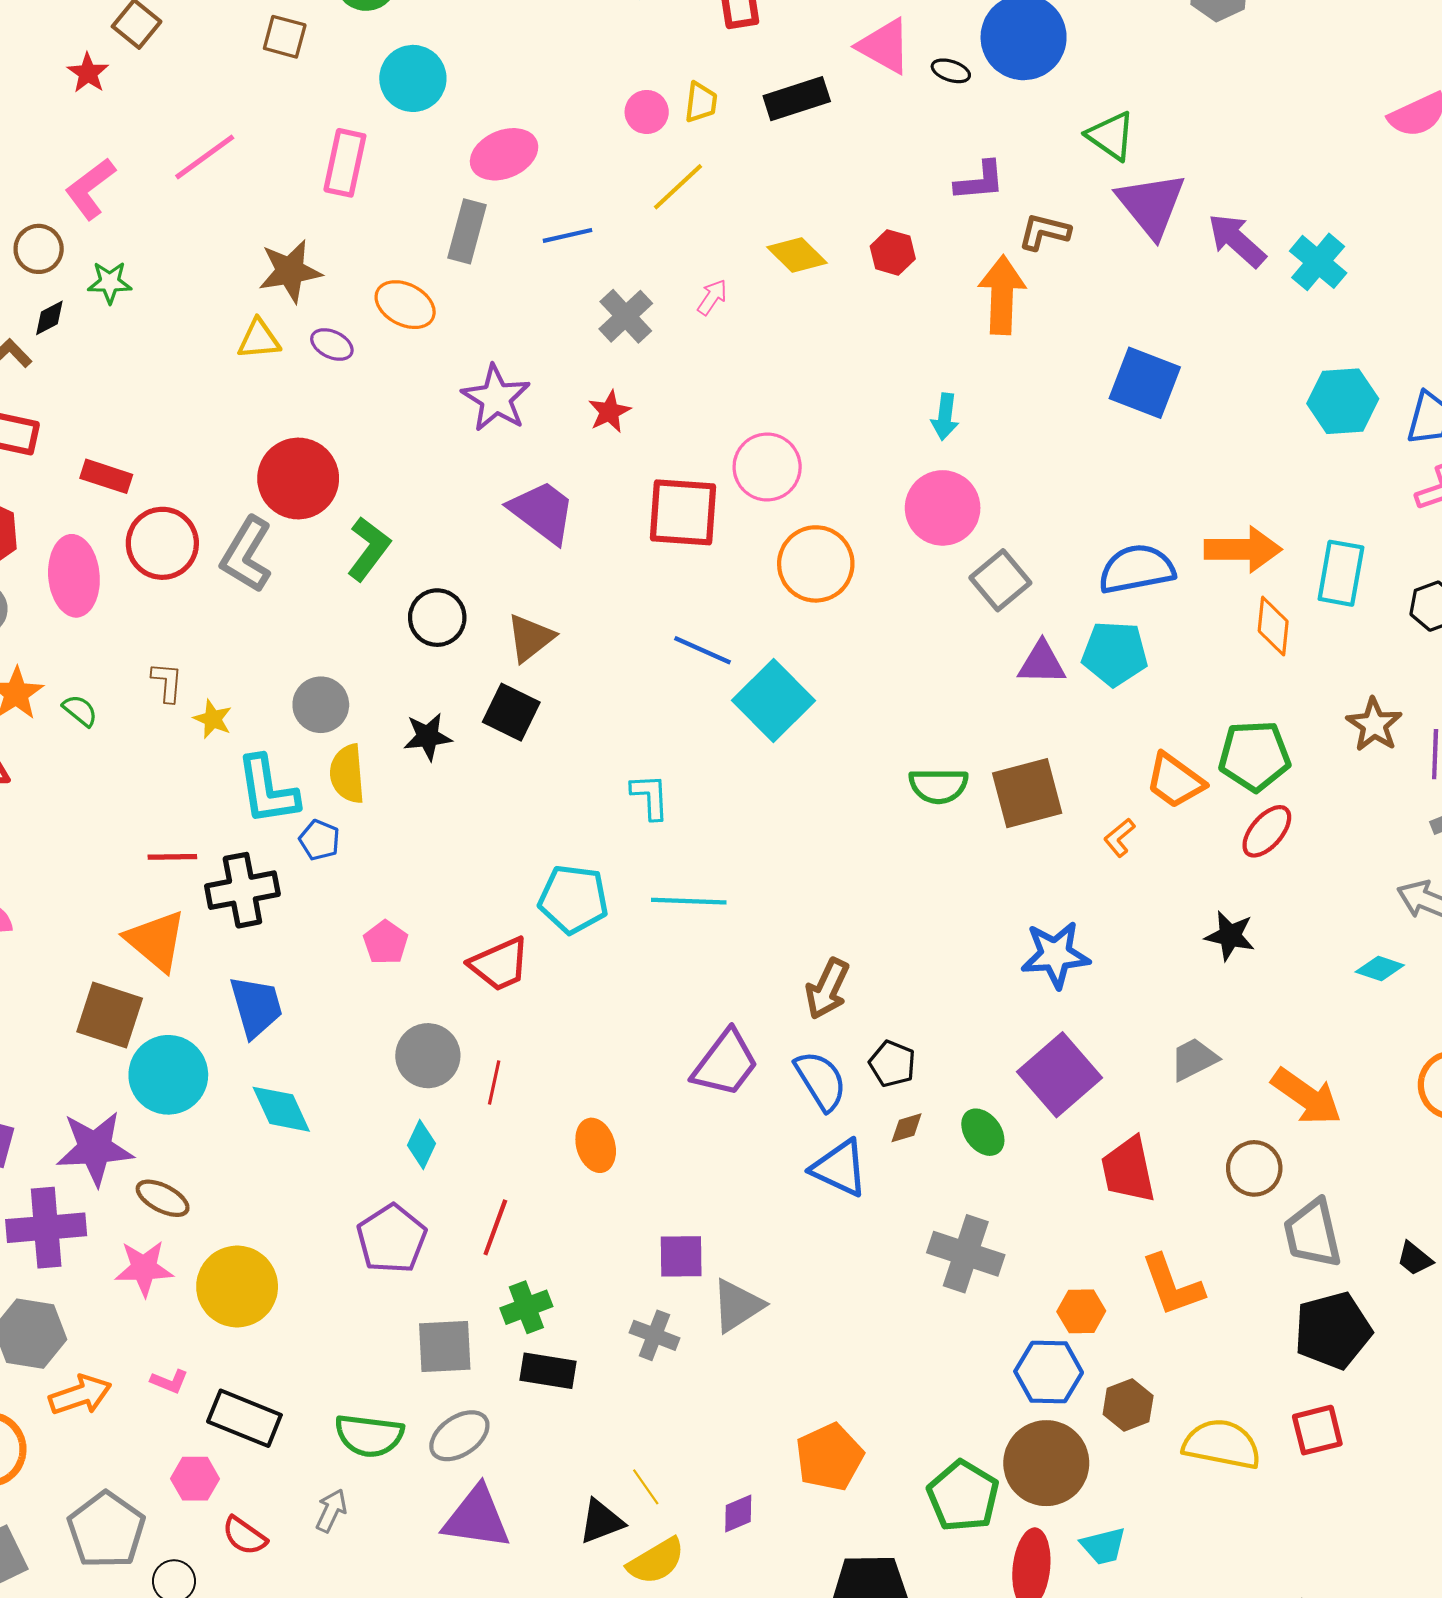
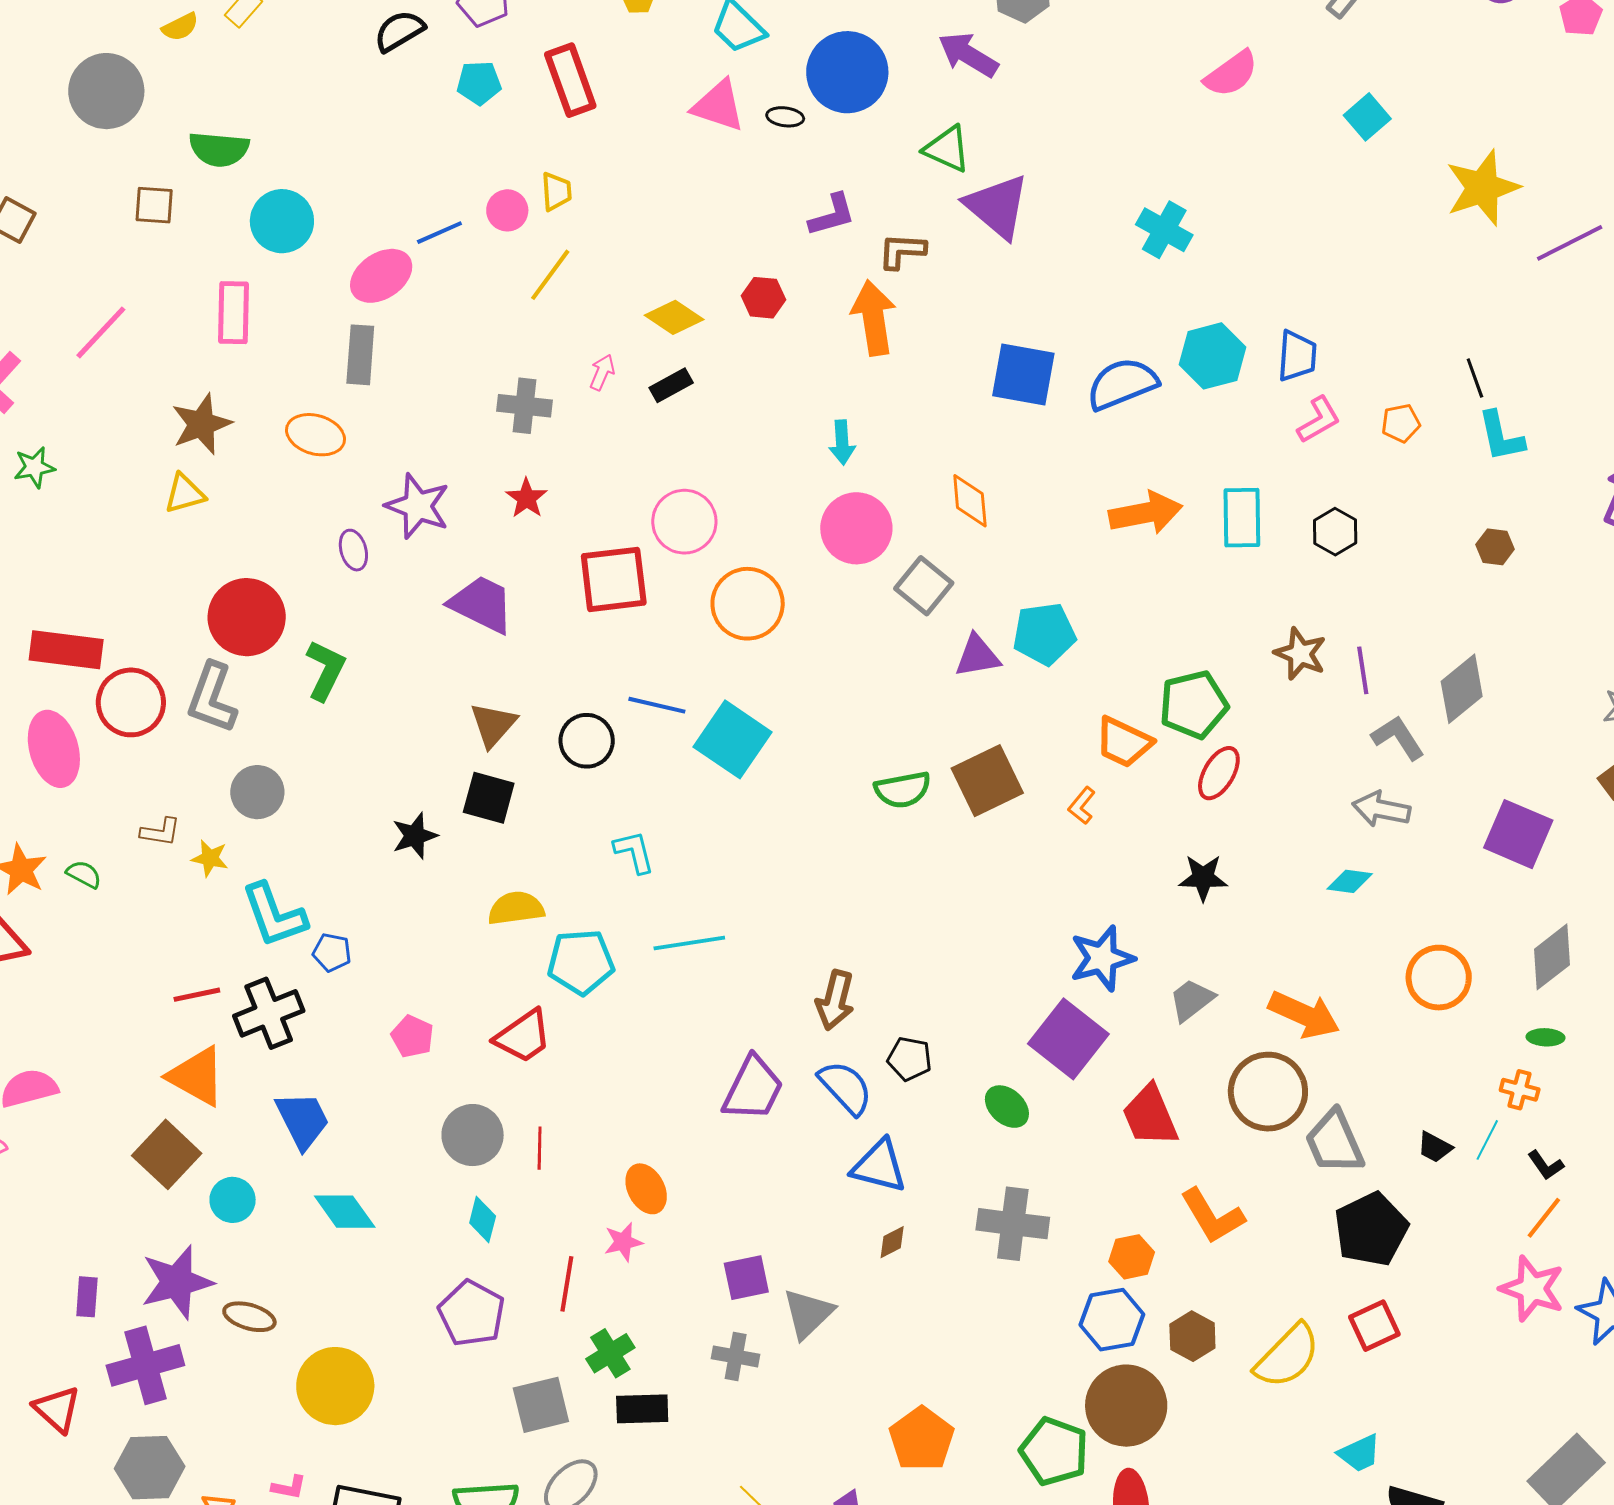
black rectangle: (797, 99) -> (671, 385), moved, size x0.7
blue line: (567, 235) -> (439, 233), moved
purple arrow: (1237, 240) -> (968, 55), moved
gray cross: (626, 316) -> (525, 406), turned -30
purple ellipse: (332, 344) -> (353, 550), moved, turned 60
red rectangle: (106, 476) -> (66, 650), size x1.5
blue semicircle: (1137, 569) -> (1122, 384), moved
black circle: (437, 618) -> (587, 741), moved
orange diamond: (1273, 626) -> (970, 501), moved
brown L-shape: (167, 682) -> (160, 832), turned 105
gray circle: (321, 705) -> (257, 792), moved
yellow semicircle: (347, 774) -> (516, 908), moved, turned 98
blue star: (1055, 955) -> (1102, 958), moved
brown square: (110, 1015) -> (167, 1154), turned 36
cyan circle: (168, 1075) -> (233, 1200), size x0.6
brown diamond: (907, 1128) -> (892, 1242), moved
brown circle: (1254, 1168) -> (1268, 1092), size x1.5
pink star: (144, 1268) -> (623, 1242), moved, size x0.7
yellow semicircle: (1222, 1444) -> (1287, 1356), turned 134
cyan trapezoid: (1103, 1546) -> (1359, 1453), moved

